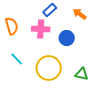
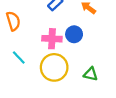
pink cross: (41, 29) -> (52, 39), moved

